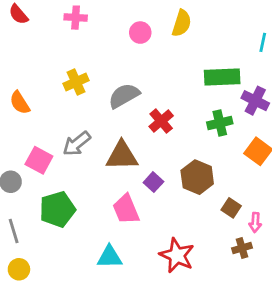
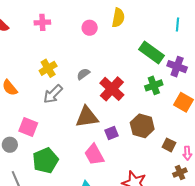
green rectangle: (222, 77) -> (152, 52), turned 45
gray semicircle: (124, 96) -> (83, 74), size x0.6
red cross: (161, 121) -> (112, 89), size x1.4
gray arrow: (77, 144) -> (53, 94), moved
purple square: (153, 182) -> (111, 133), turned 32

